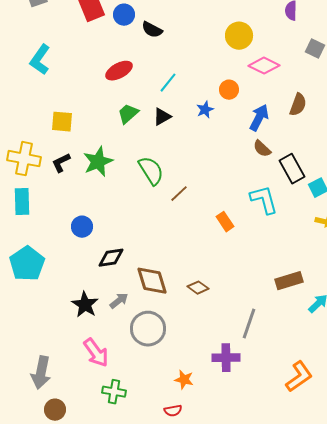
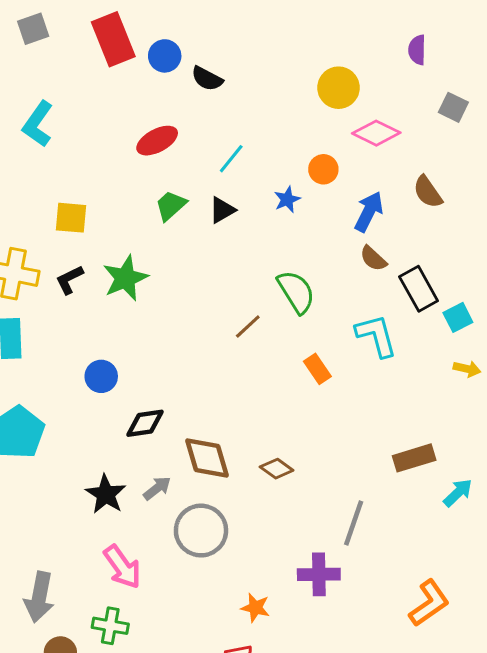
brown semicircle: (298, 105) -> (428, 192), turned 125
green semicircle: (151, 171) -> (296, 292), moved
green cross: (114, 392) -> (110, 626), moved

